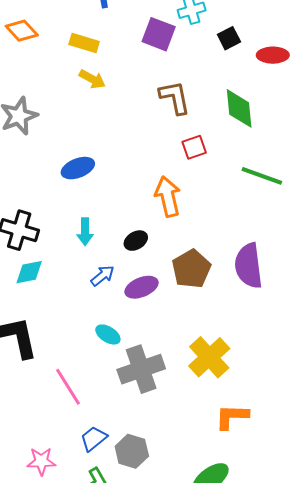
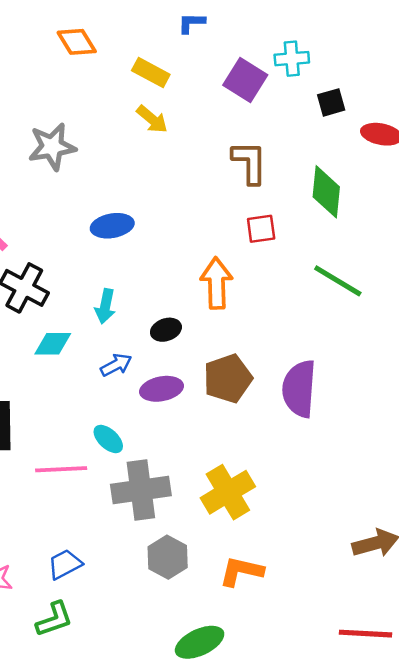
cyan diamond: (29, 272) -> (53, 344), moved
pink line: (68, 387) -> (61, 469), moved, turned -72
gray hexagon: (132, 451) -> (168, 557), moved

